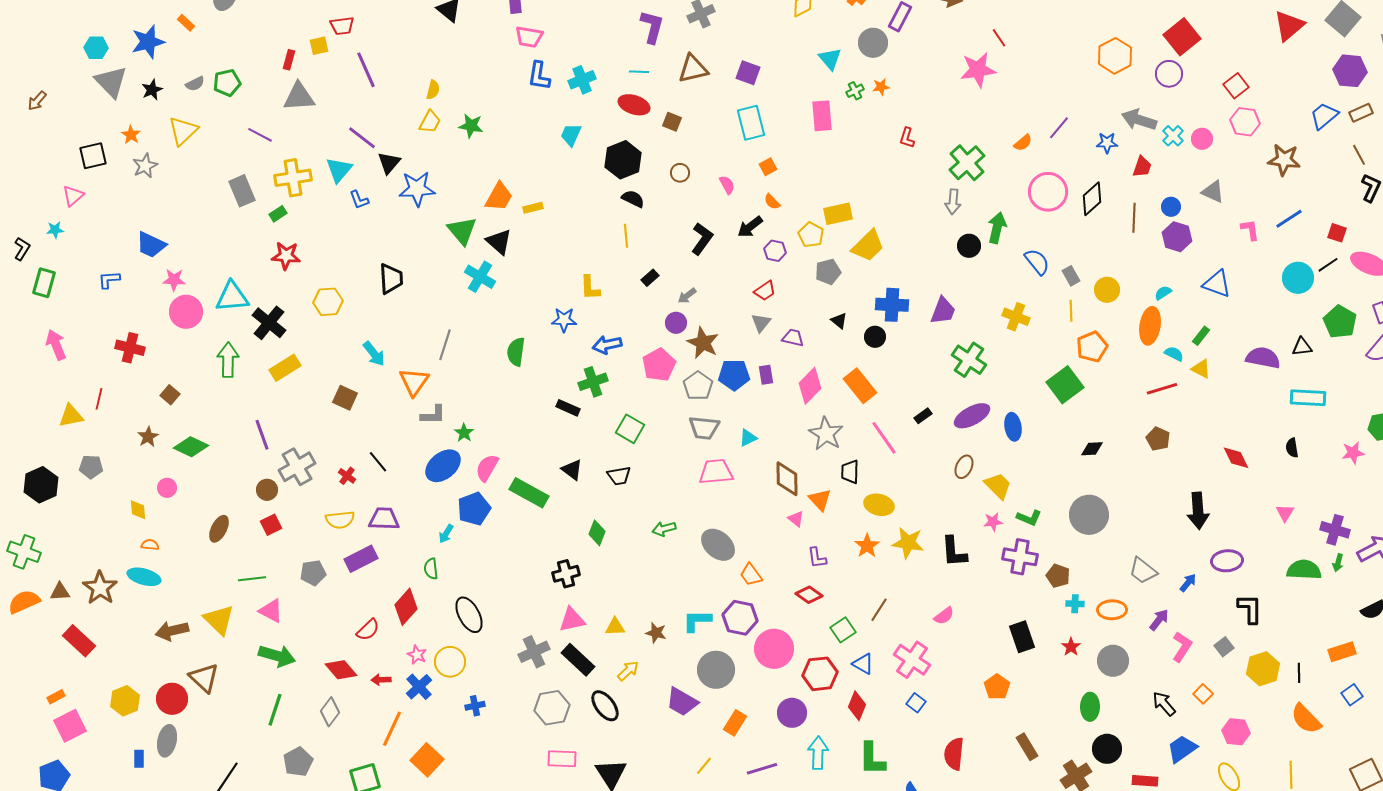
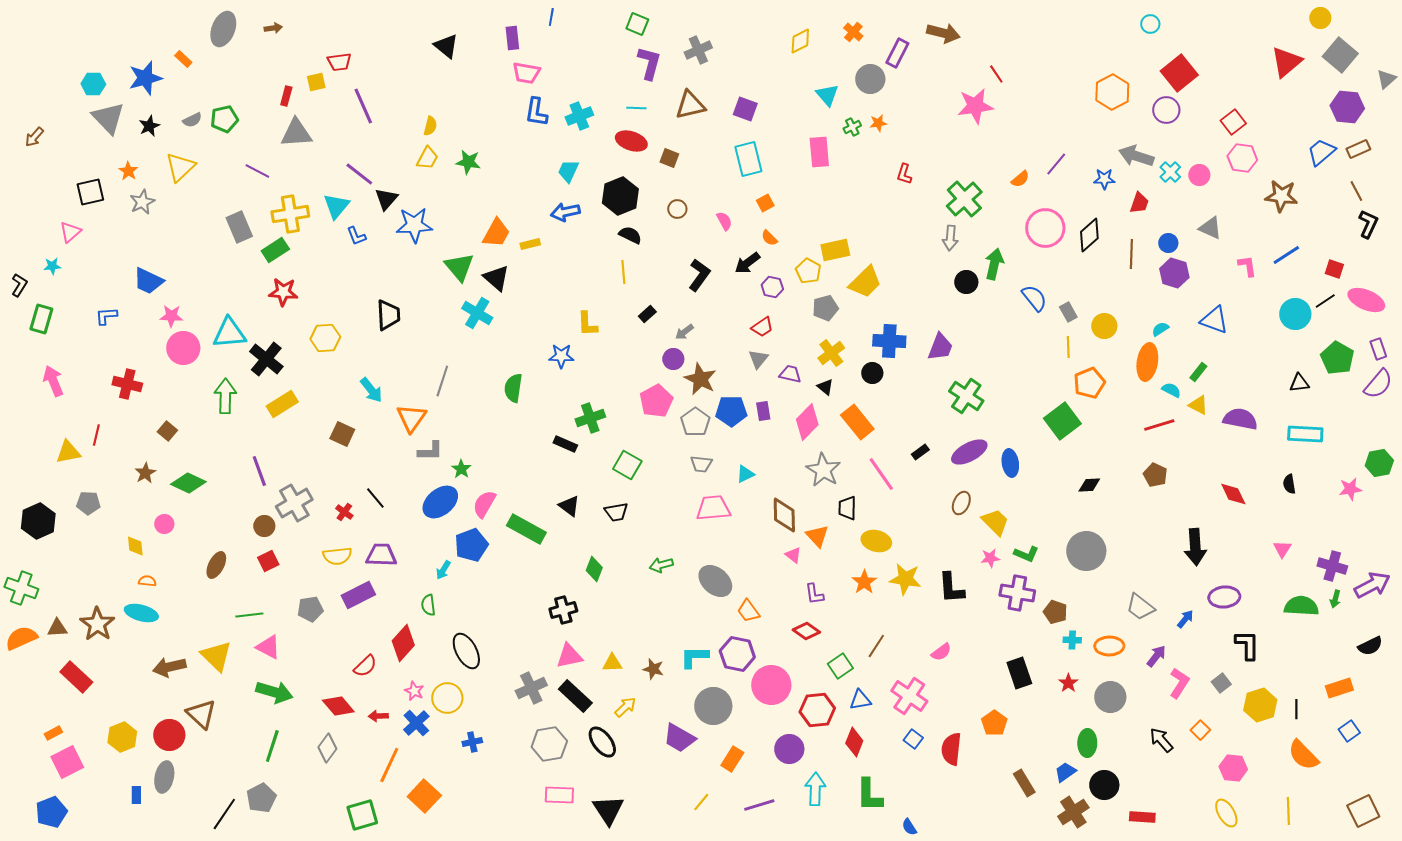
green rectangle: (278, 214) -> (275, 250), size x1.5
yellow cross: (1016, 317) -> (831, 353), moved, turned 32
black triangle: (839, 321) -> (825, 387), moved
blue arrow: (607, 345) -> (565, 212), moved
purple semicircle: (1263, 358) -> (1240, 419), moved
gray trapezoid: (704, 428) -> (701, 464), size x0.7
blue triangle: (863, 664) -> (860, 700), turned -40
blue trapezoid: (1182, 749) -> (1065, 772), moved, size x0.7
red semicircle: (954, 754) -> (951, 749), moved
gray pentagon: (298, 762) -> (261, 798), moved

